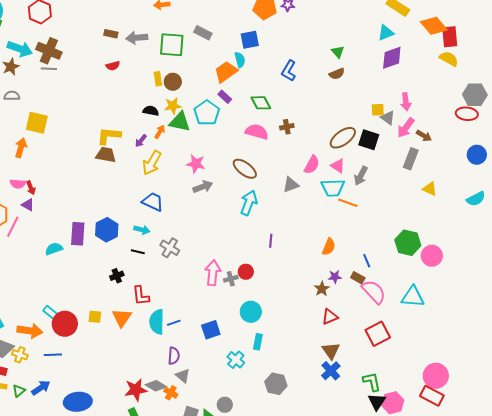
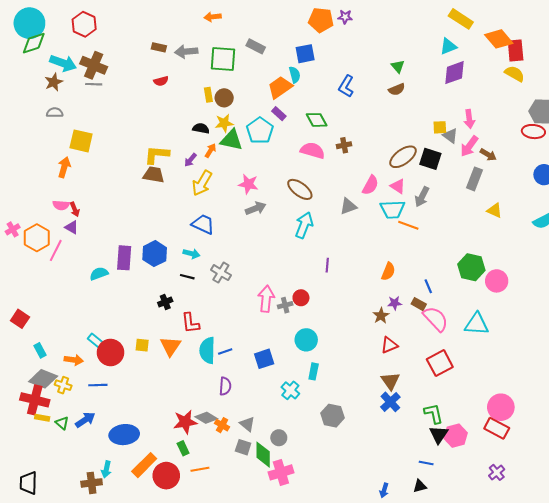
orange arrow: (30, 331) -> (74, 360), size x0.7
gray triangle: (183, 376) -> (247, 424), moved
green triangle: (19, 391) -> (62, 423), turned -40

